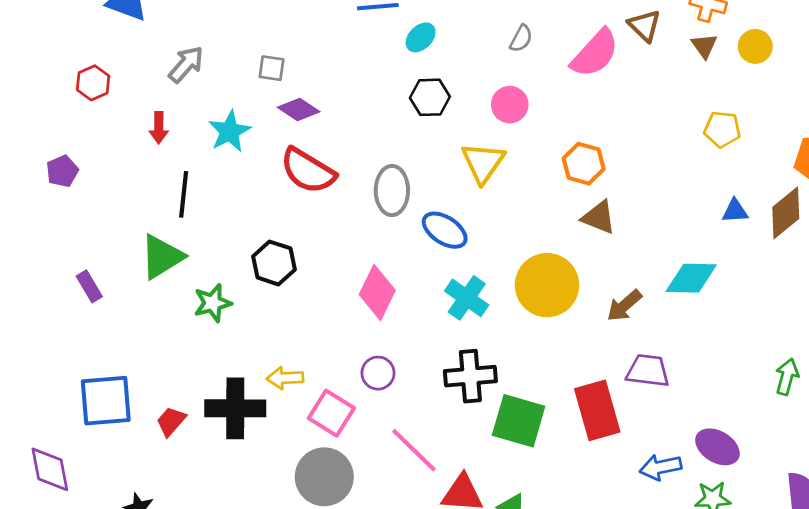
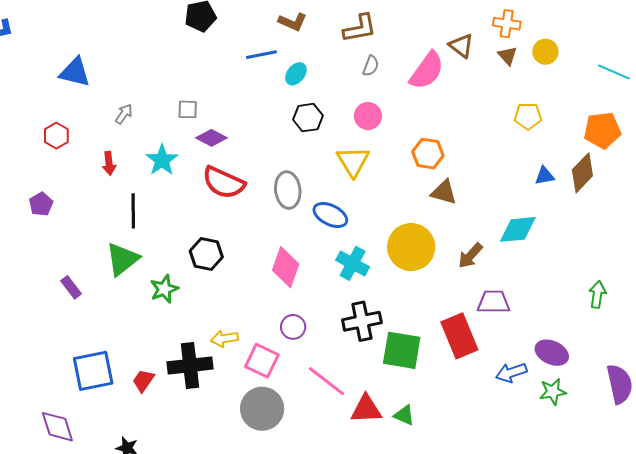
gray arrow: (186, 64) -> (124, 114), size x0.7

